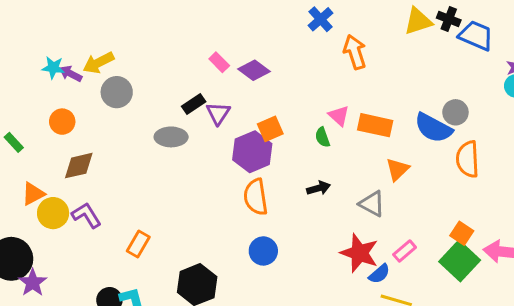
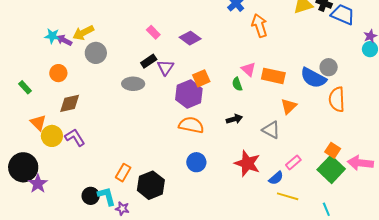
pink rectangle: (219, 62) -> (153, 32), moved
orange triangle: (33, 194) -> (38, 123), turned -48
orange semicircle: (256, 197) -> (191, 125), turned 110
orange rectangle: (138, 244) -> (123, 173), moved
red star: (359, 253) -> (247, 163), moved

